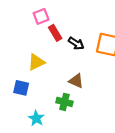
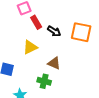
yellow triangle: (36, 62) -> (30, 47), moved

